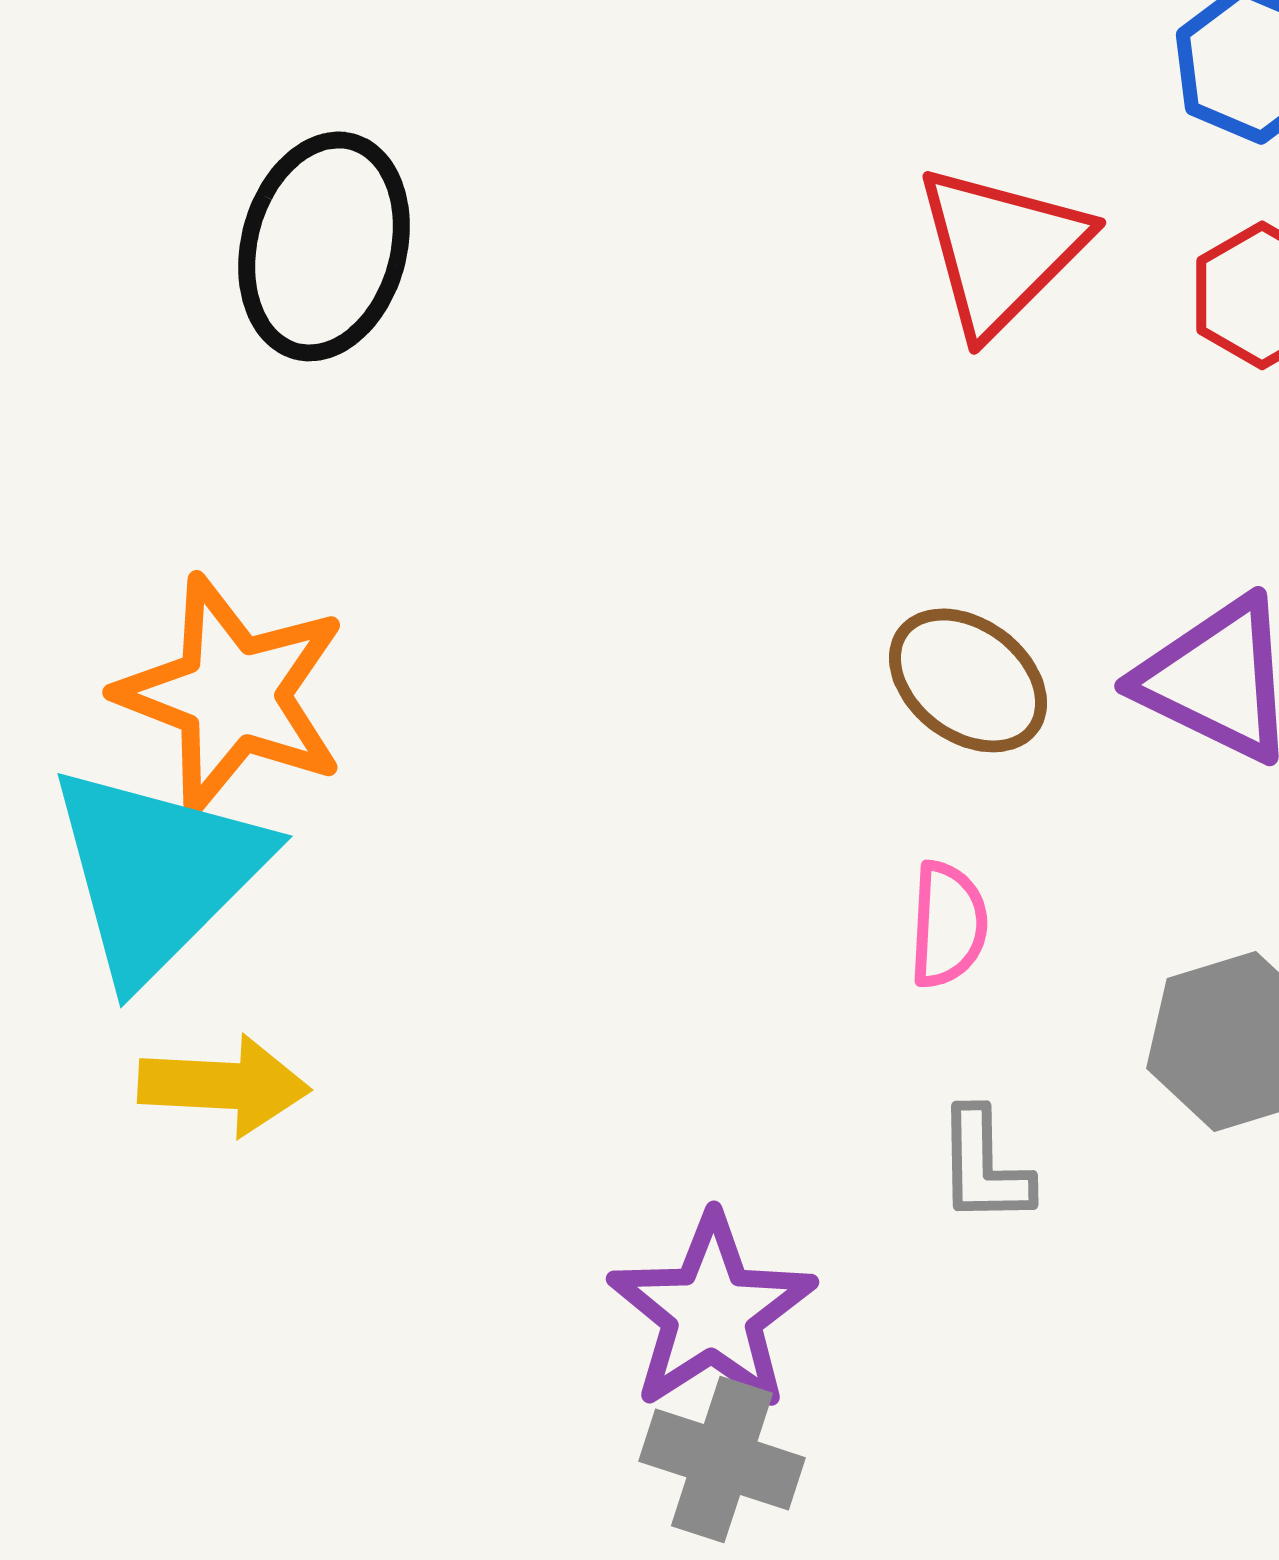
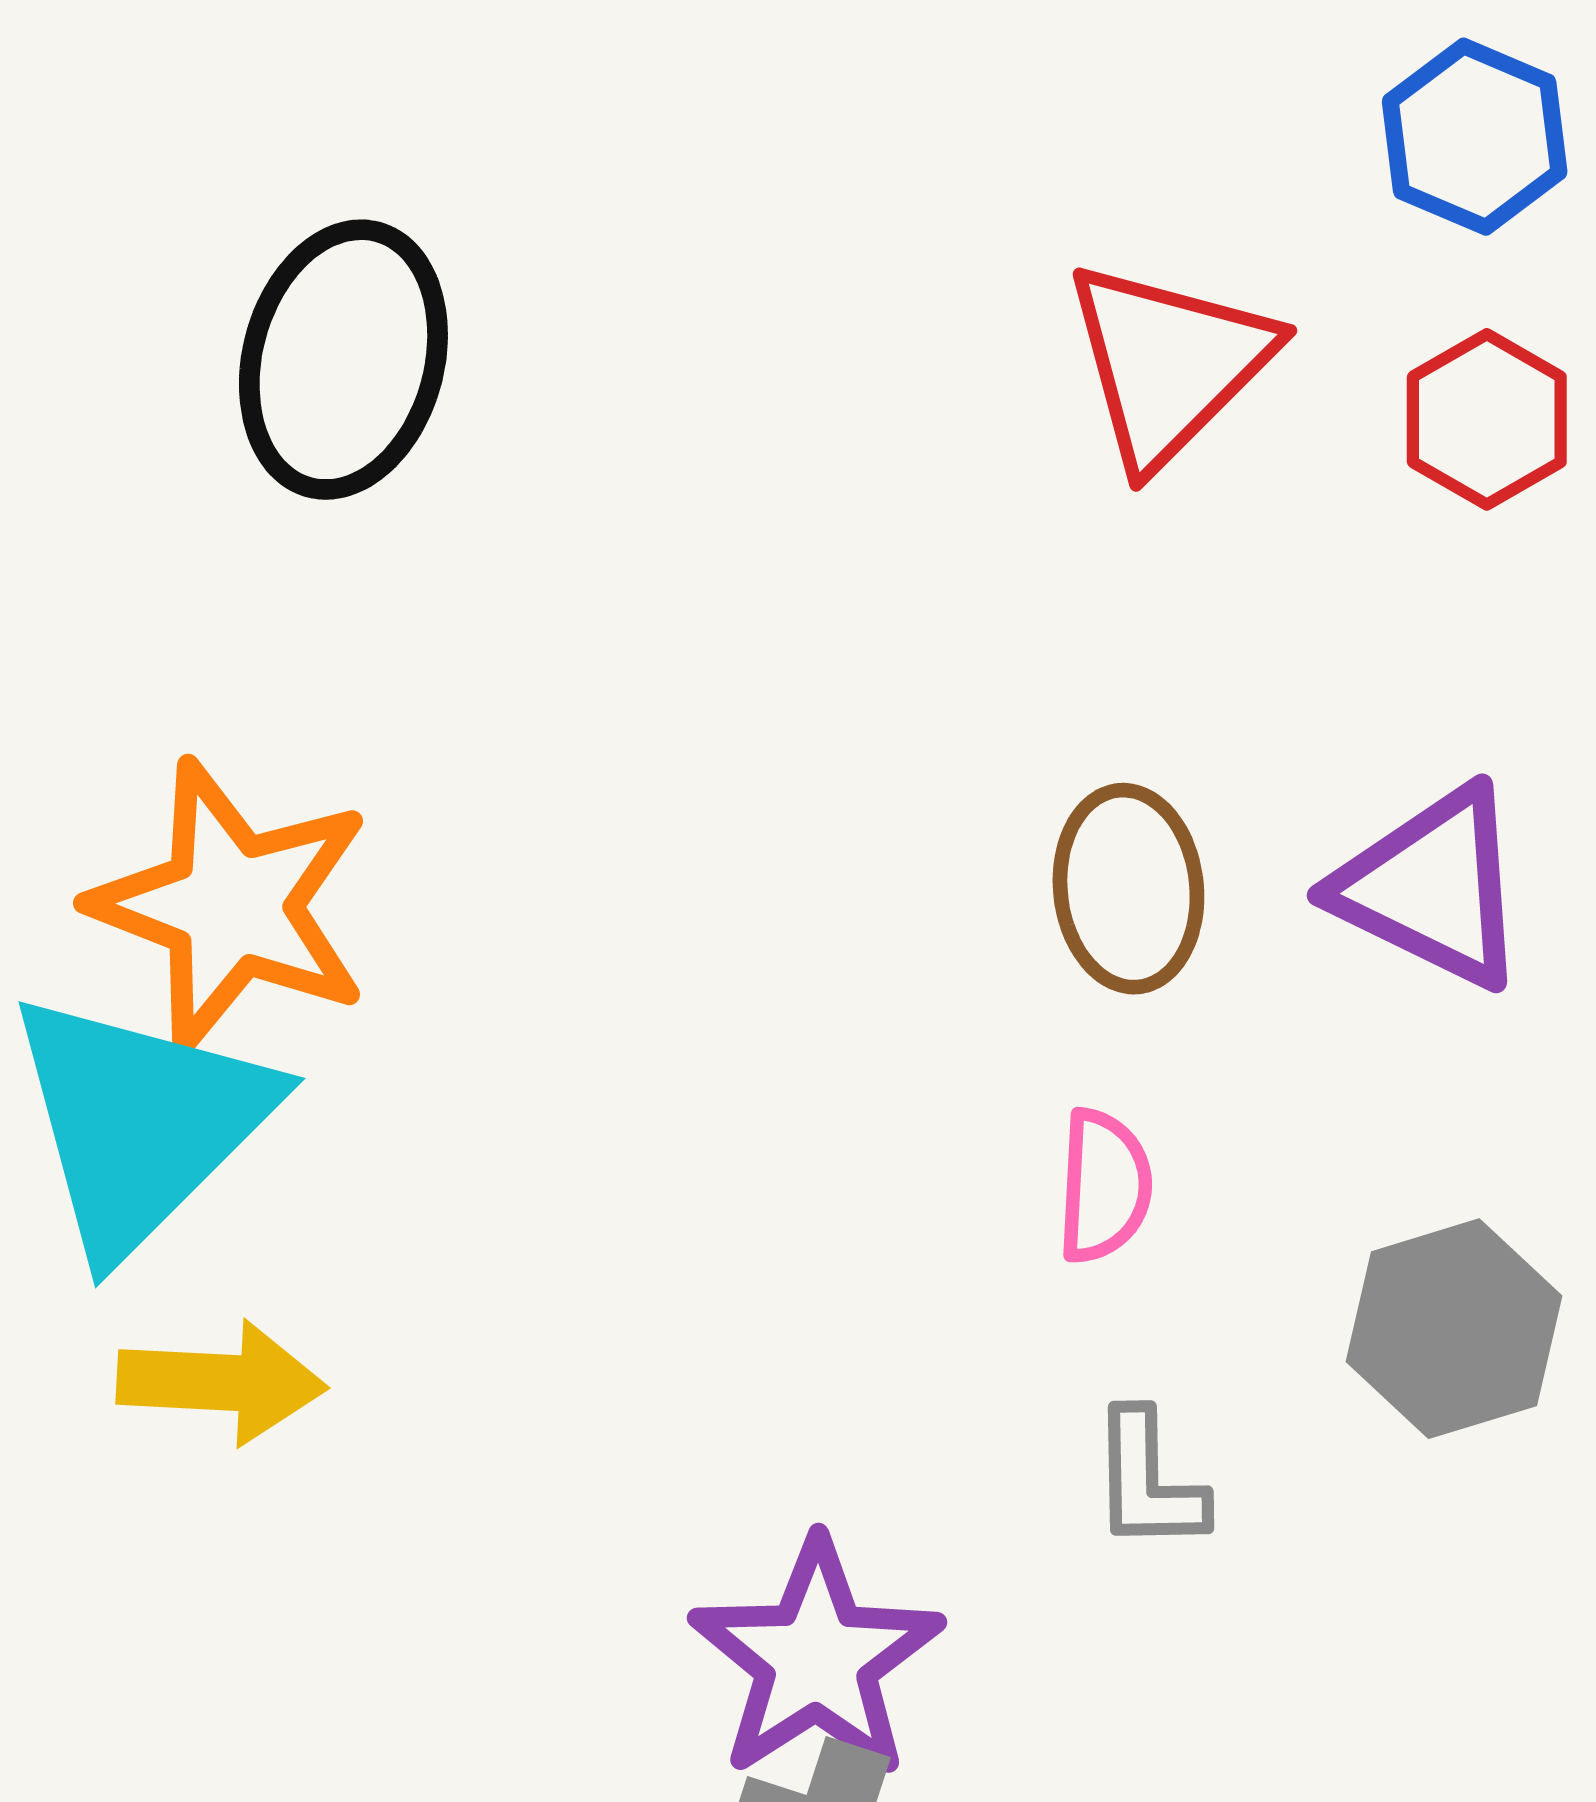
brown ellipse: (968, 680) -> (1128, 889), turned 47

